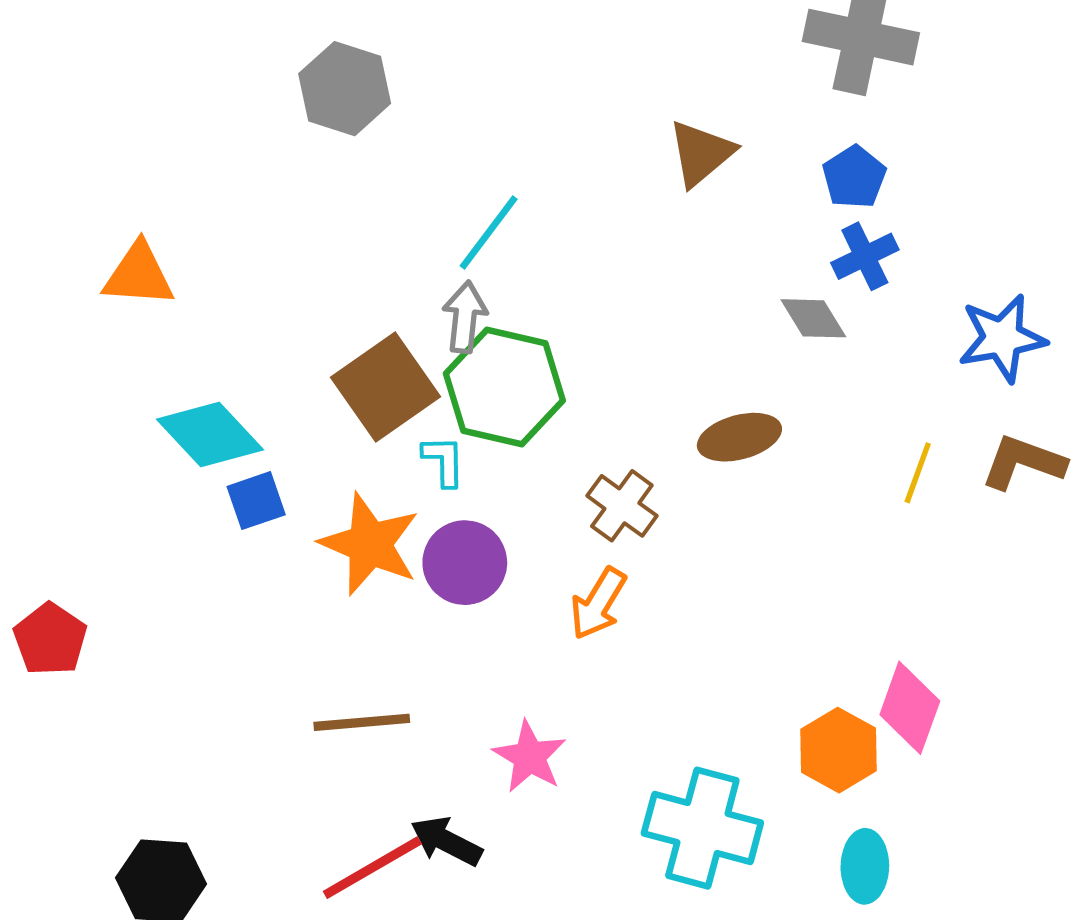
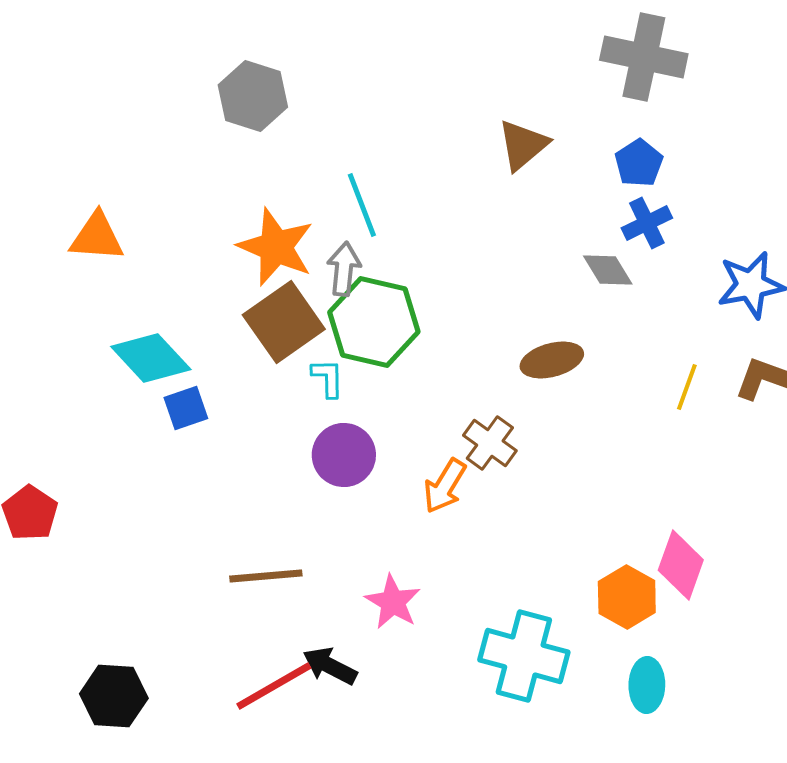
cyan line: (489, 233) -> (362, 205), turned -58
brown cross: (622, 506) -> (490, 443), moved
orange star: (370, 544) -> (276, 247), moved

